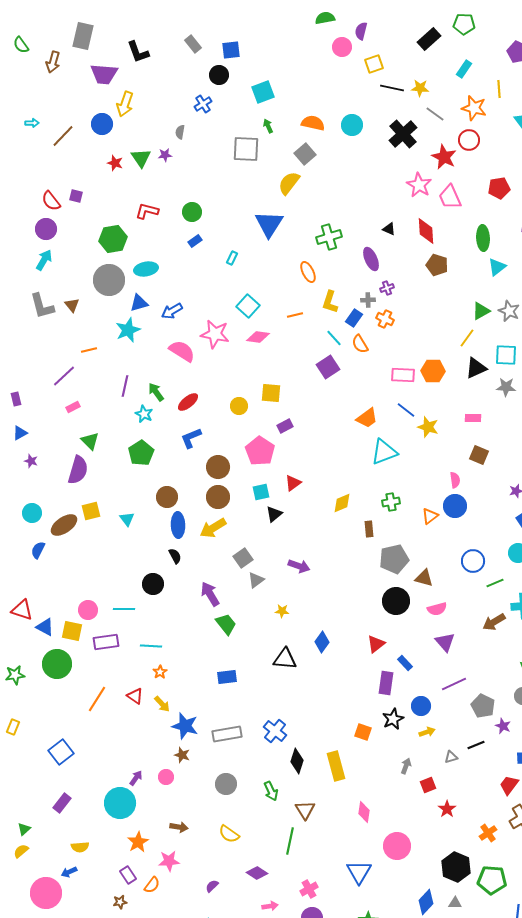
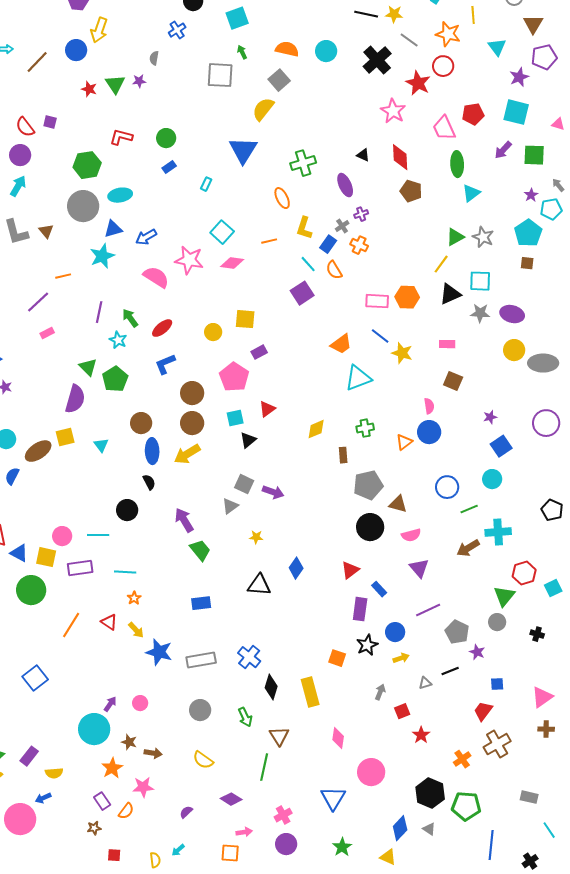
pink trapezoid: (450, 197) -> (444, 128), moved
gray cross: (368, 300) -> (342, 226), turned -32
green triangle: (90, 441) -> (88, 367), moved
purple semicircle: (78, 470) -> (75, 399), moved
gray square: (243, 558) -> (244, 484), moved, turned -30
brown star: (182, 755) -> (129, 742), moved
purple rectangle: (62, 803) -> (29, 756), moved
gray triangle: (455, 903) -> (429, 829), turned 32

